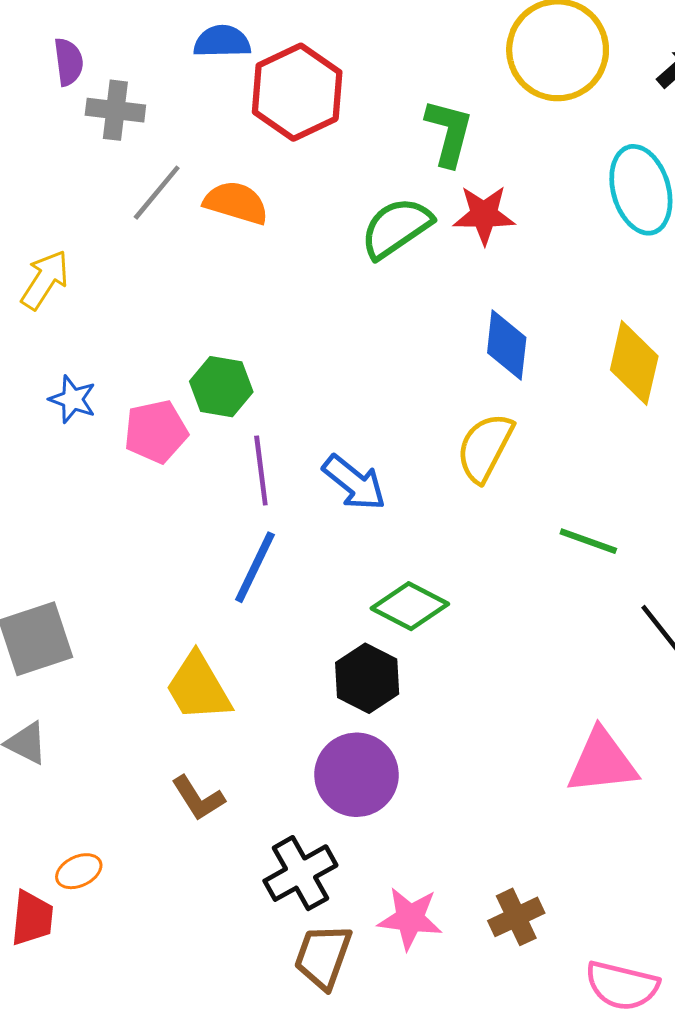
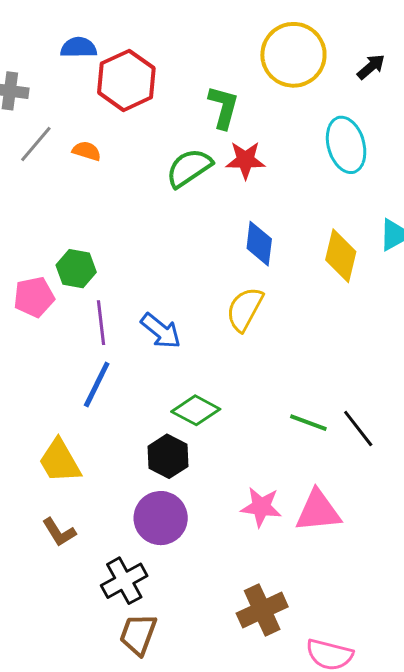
orange semicircle: (236, 203) -> (87, 151), size x0.7
green line: (588, 541) -> (308, 423), moved
brown cross: (516, 917) -> (262, 610), size x1.4
pink star: (410, 918) -> (261, 507), moved

